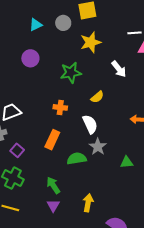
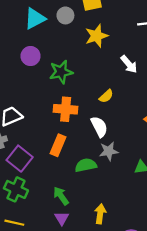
cyan triangle: (36, 25) -> (35, 19), size x1.5
green star: (71, 73) -> (61, 72), moved
orange cross: (60, 107) -> (66, 109), size x1.5
gray star: (98, 147) -> (109, 151), turned 30
purple square: (17, 150) -> (20, 159), size x1.6

